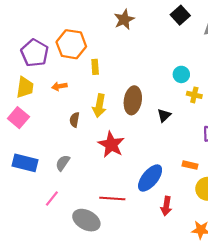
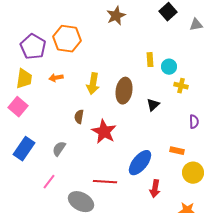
yellow rectangle: (95, 67) -> (150, 60), moved
yellow arrow: (99, 106) -> (93, 84), moved
brown semicircle: (75, 120) -> (79, 117), moved
blue rectangle: (25, 163) -> (24, 149), turned -70

